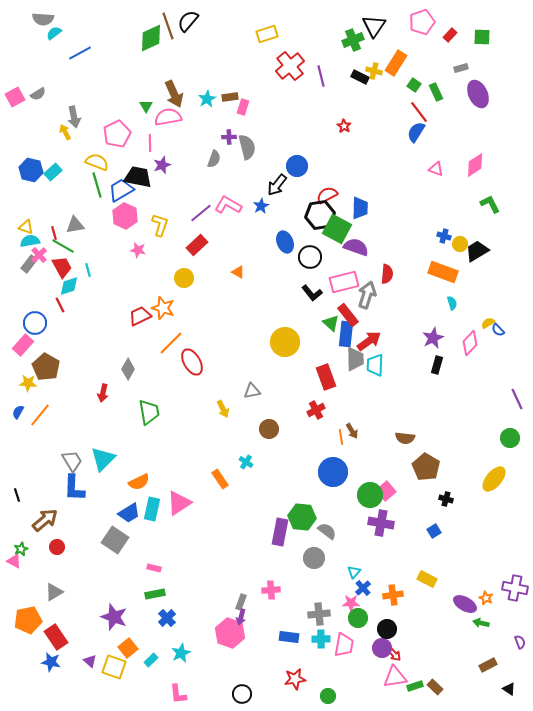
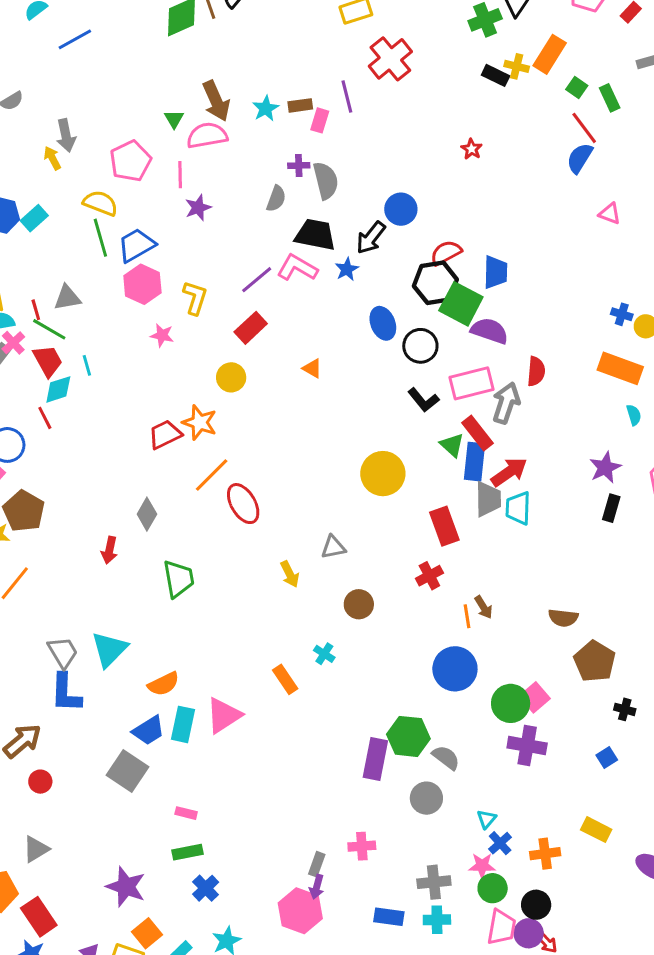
purple line: (321, 76) -> (347, 96), moved
black trapezoid: (138, 177) -> (315, 235), moved
pink trapezoid: (344, 645) -> (502, 927), moved

